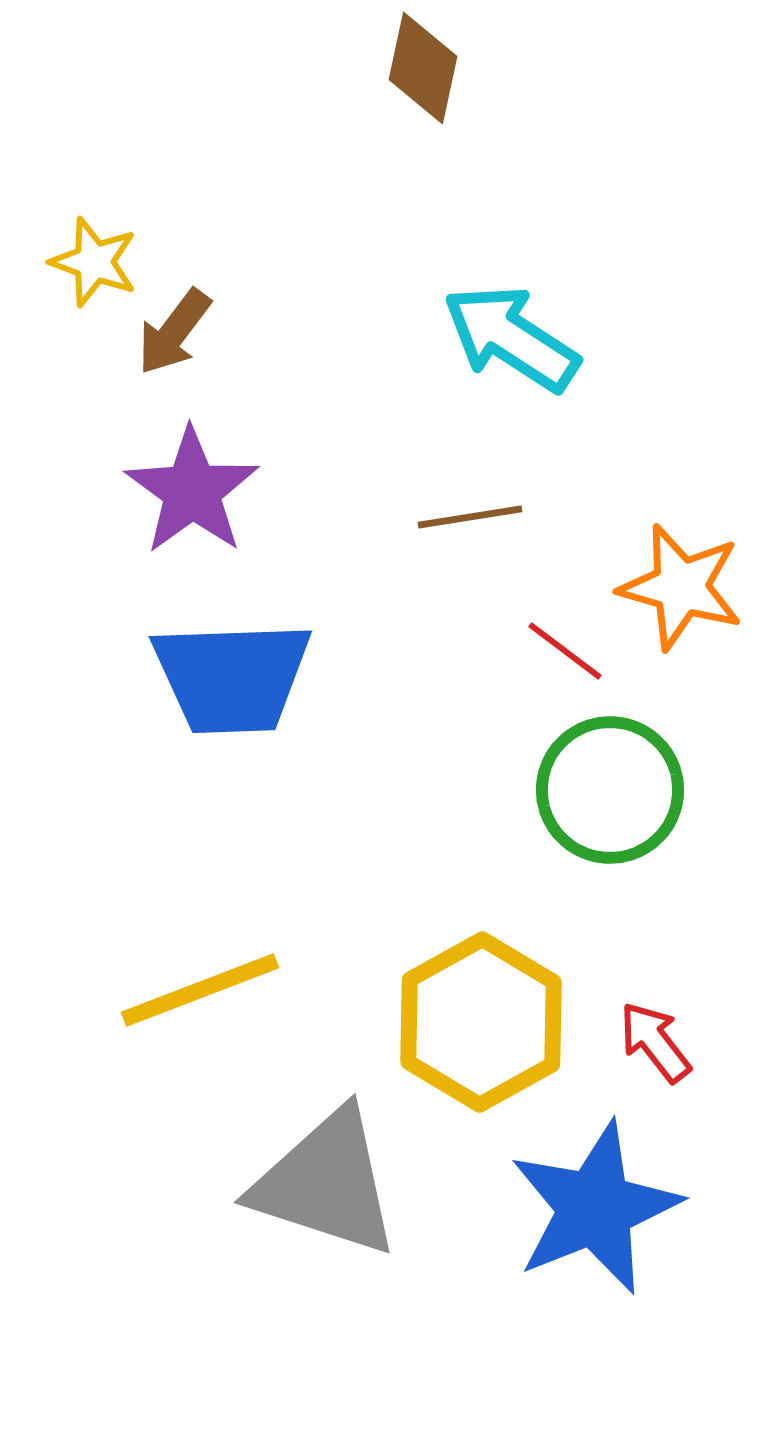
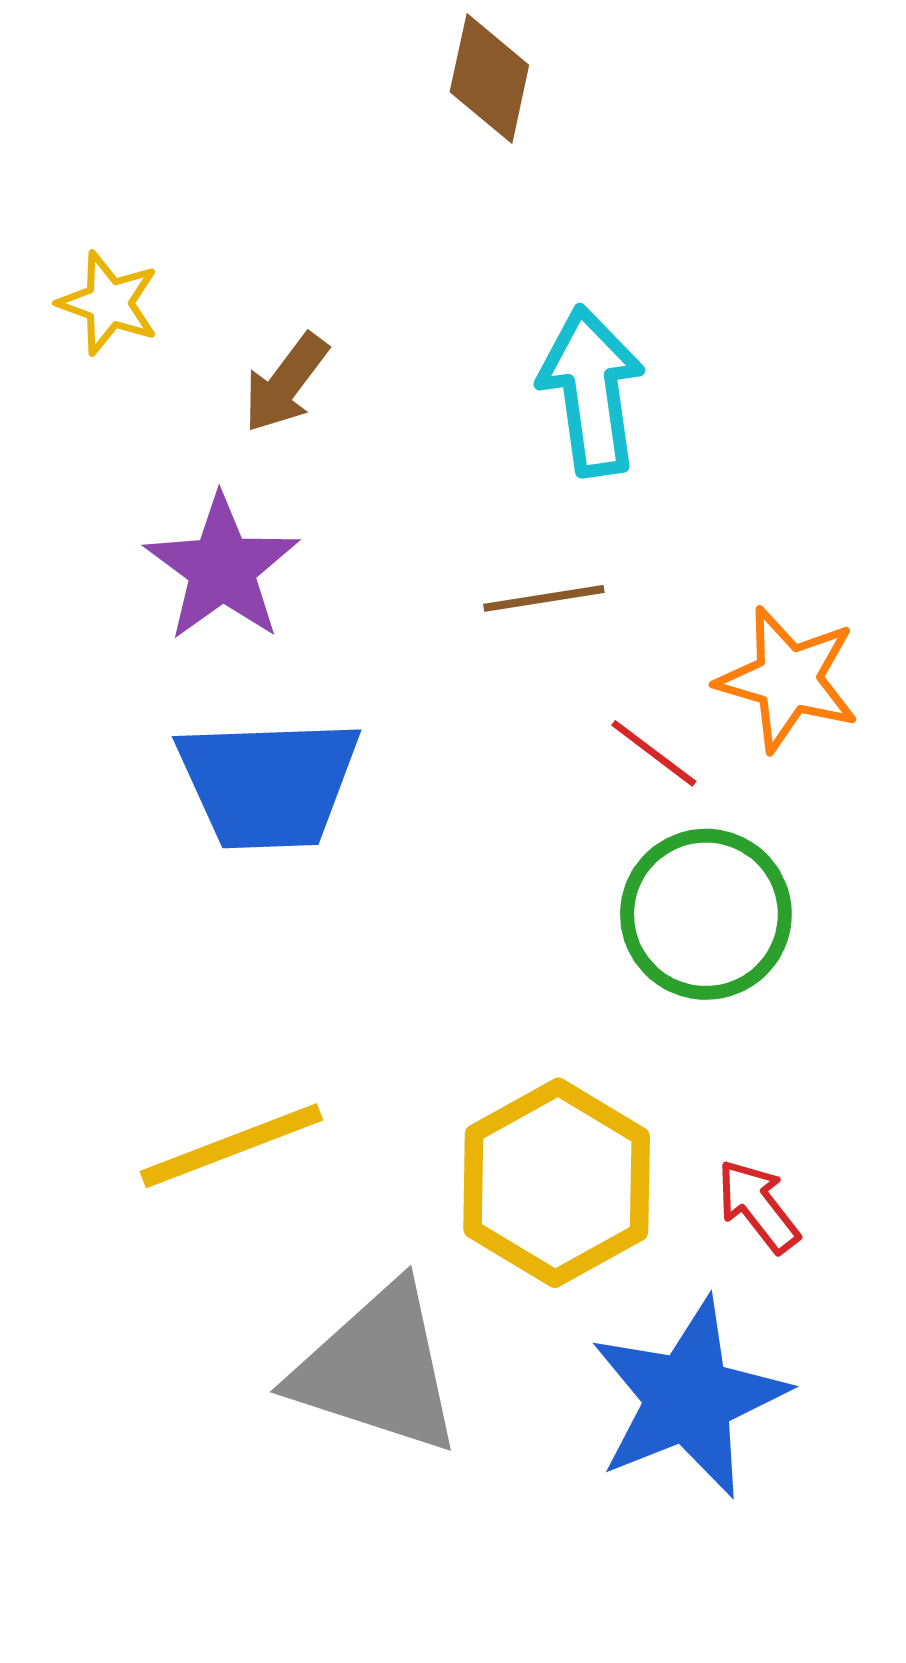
brown arrow: (174, 332) -> (286, 383), moved
cyan arrow: (511, 338) -> (591, 391), turned 49

